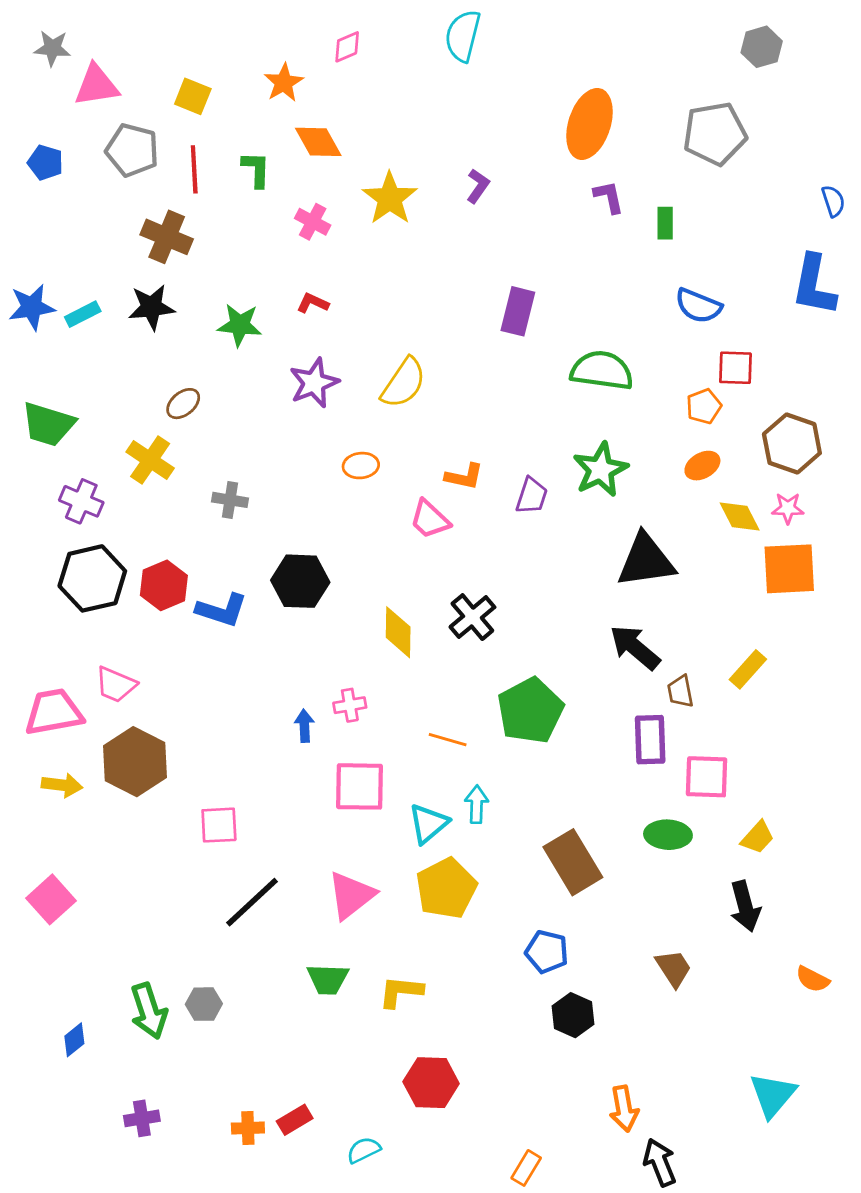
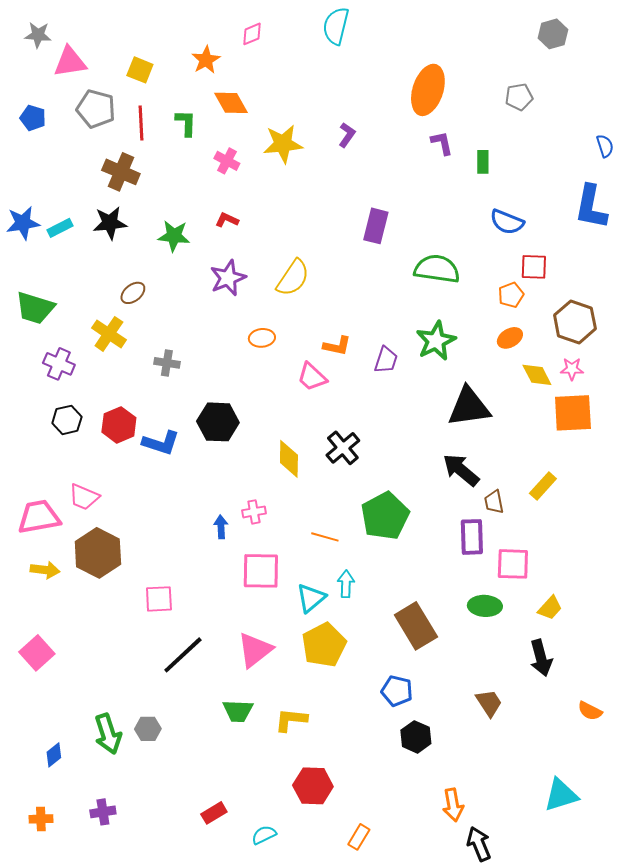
gray pentagon: (715, 134) -> (519, 97), size x0.6
yellow star: (390, 198) -> (283, 144), turned 30
black hexagon: (92, 578) -> (67, 420), size x0.6
cyan triangle: (773, 1095) -> (561, 795), turned 33
orange cross: (248, 1128) -> (41, 819), moved
orange rectangle: (526, 1168) -> (359, 837), moved

